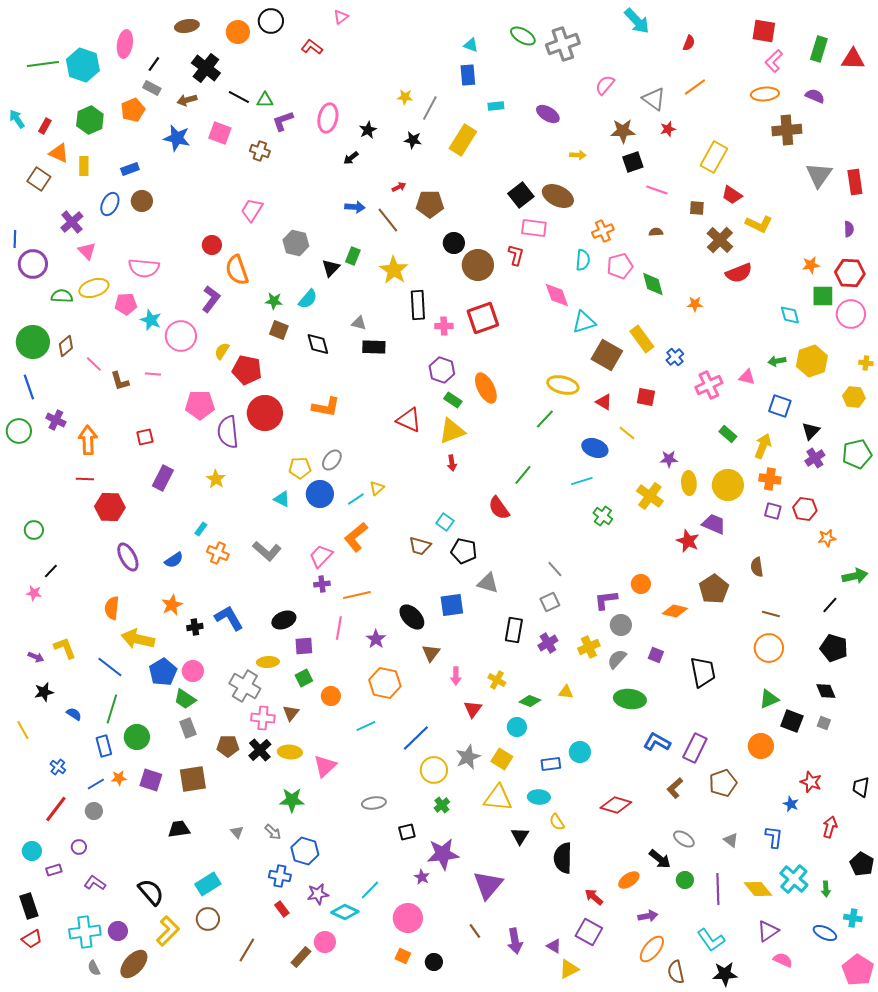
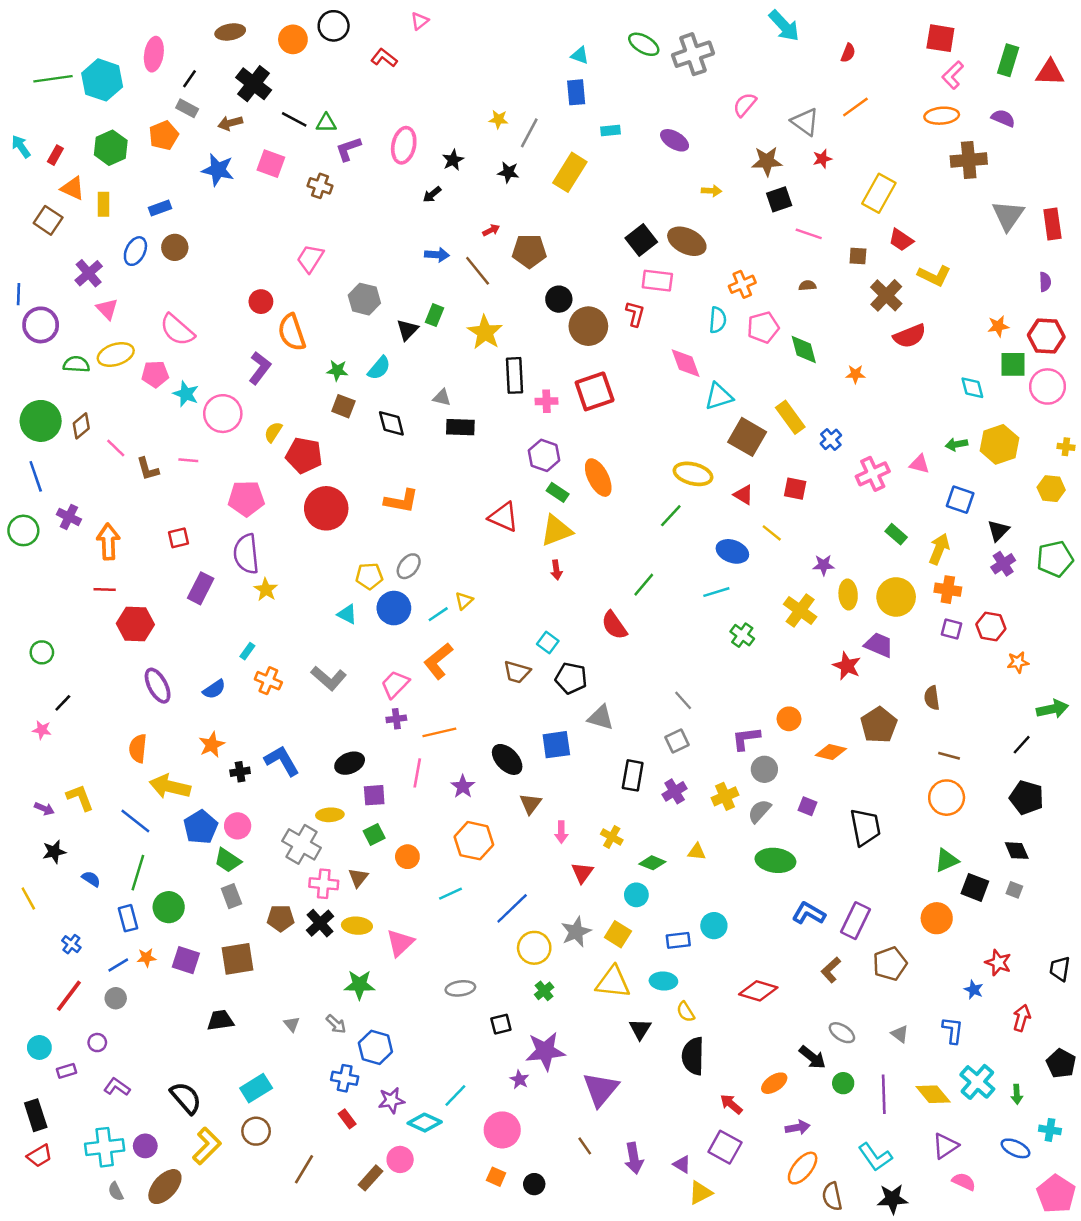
pink semicircle: (144, 268) -> (177, 330), turned 36
purple semicircle: (228, 432) -> (246, 554), moved

